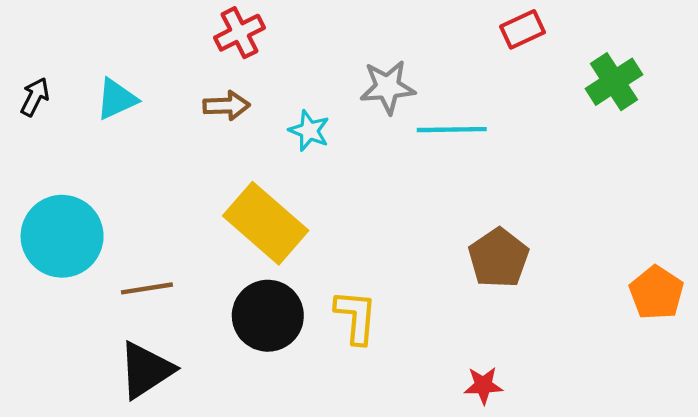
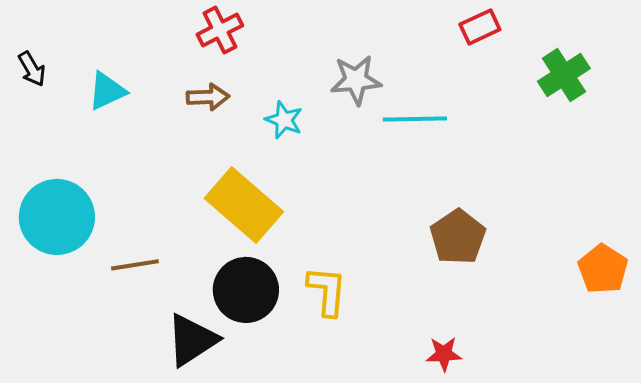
black arrow: (35, 97) -> (32, 69), moved, turned 123
black triangle: (146, 370) -> (192, 340), moved

